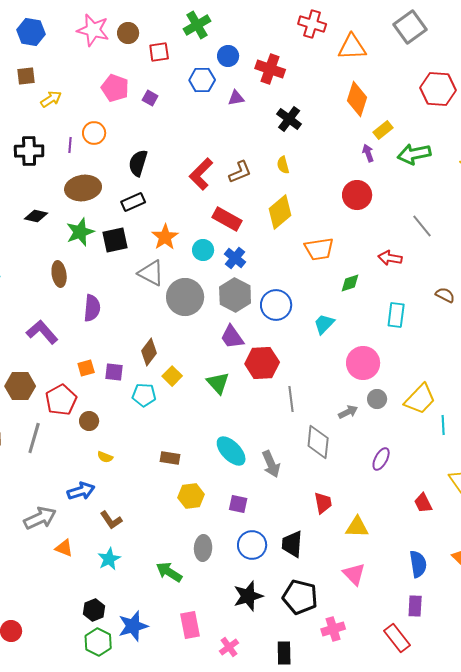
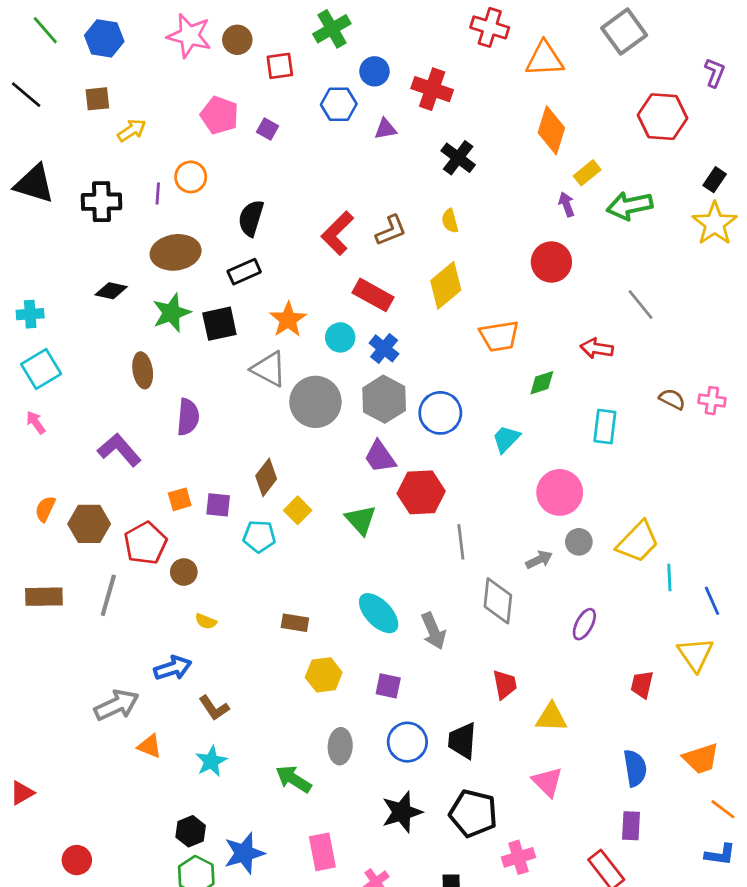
red trapezoid: (423, 503) -> (642, 684), turned 40

